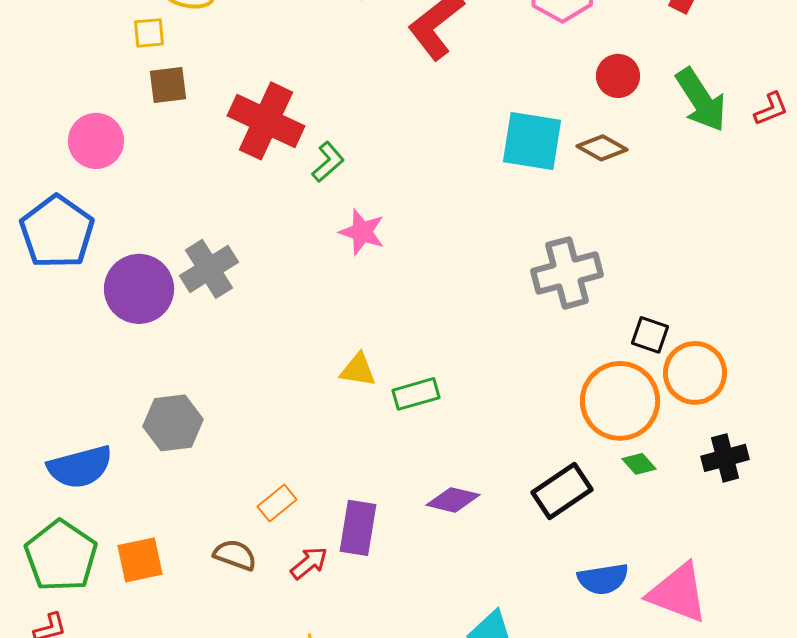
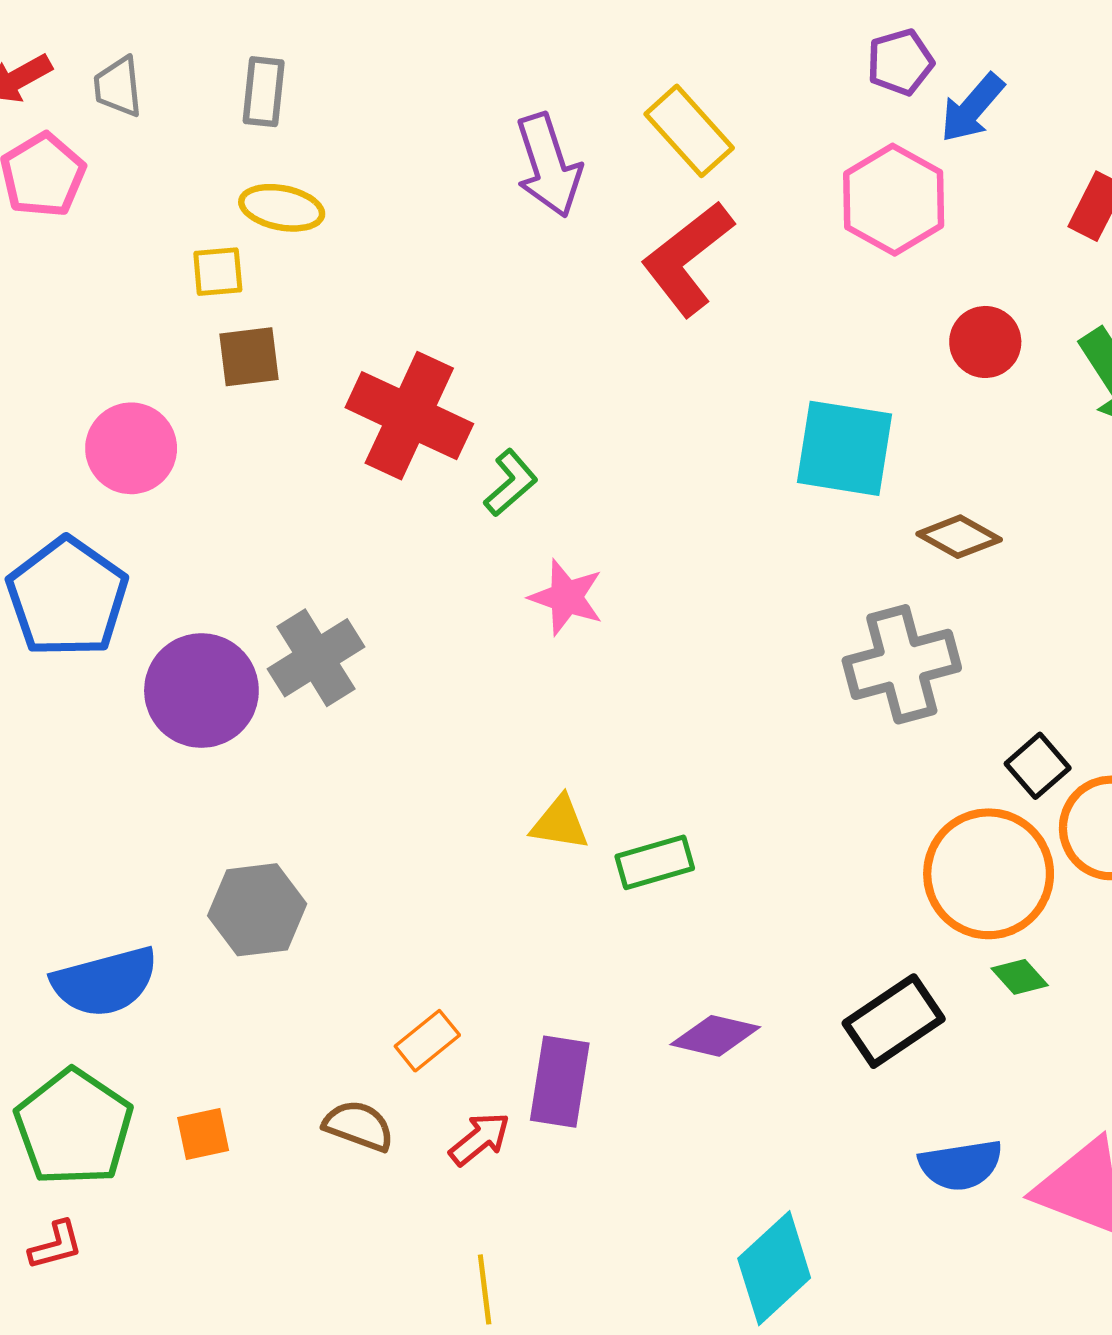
brown diamond: (602, 148) -> (959, 537), moved
black square: (650, 335) -> (1038, 766), turned 30
orange square: (140, 560) -> (203, 1134), size x0.7

